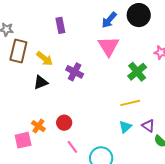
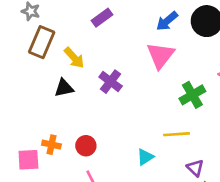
purple rectangle: (60, 25) -> (102, 18), turned 56
orange cross: (38, 126) -> (51, 145), turned -32
cyan triangle: (125, 127) -> (145, 157), moved

